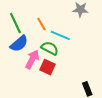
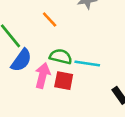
orange line: (41, 24) -> (50, 19), moved
cyan line: (60, 35) -> (87, 63), moved

